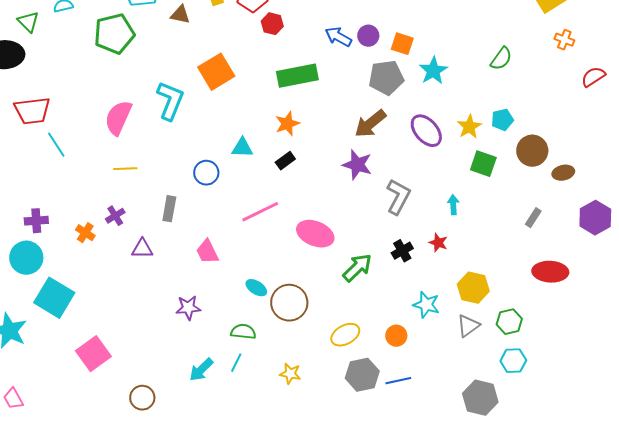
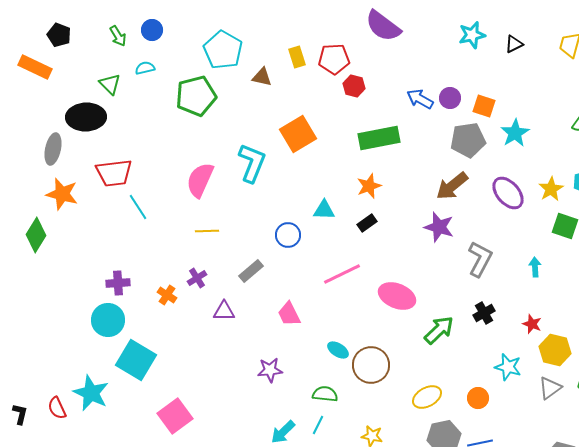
gray rectangle: (169, 209) -> (251, 271), turned 40
red star: (438, 243) -> (532, 324), moved

